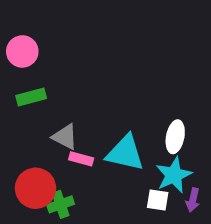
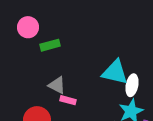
green rectangle: (31, 97) -> (50, 45), moved
cyan triangle: (125, 153) -> (115, 72), moved

